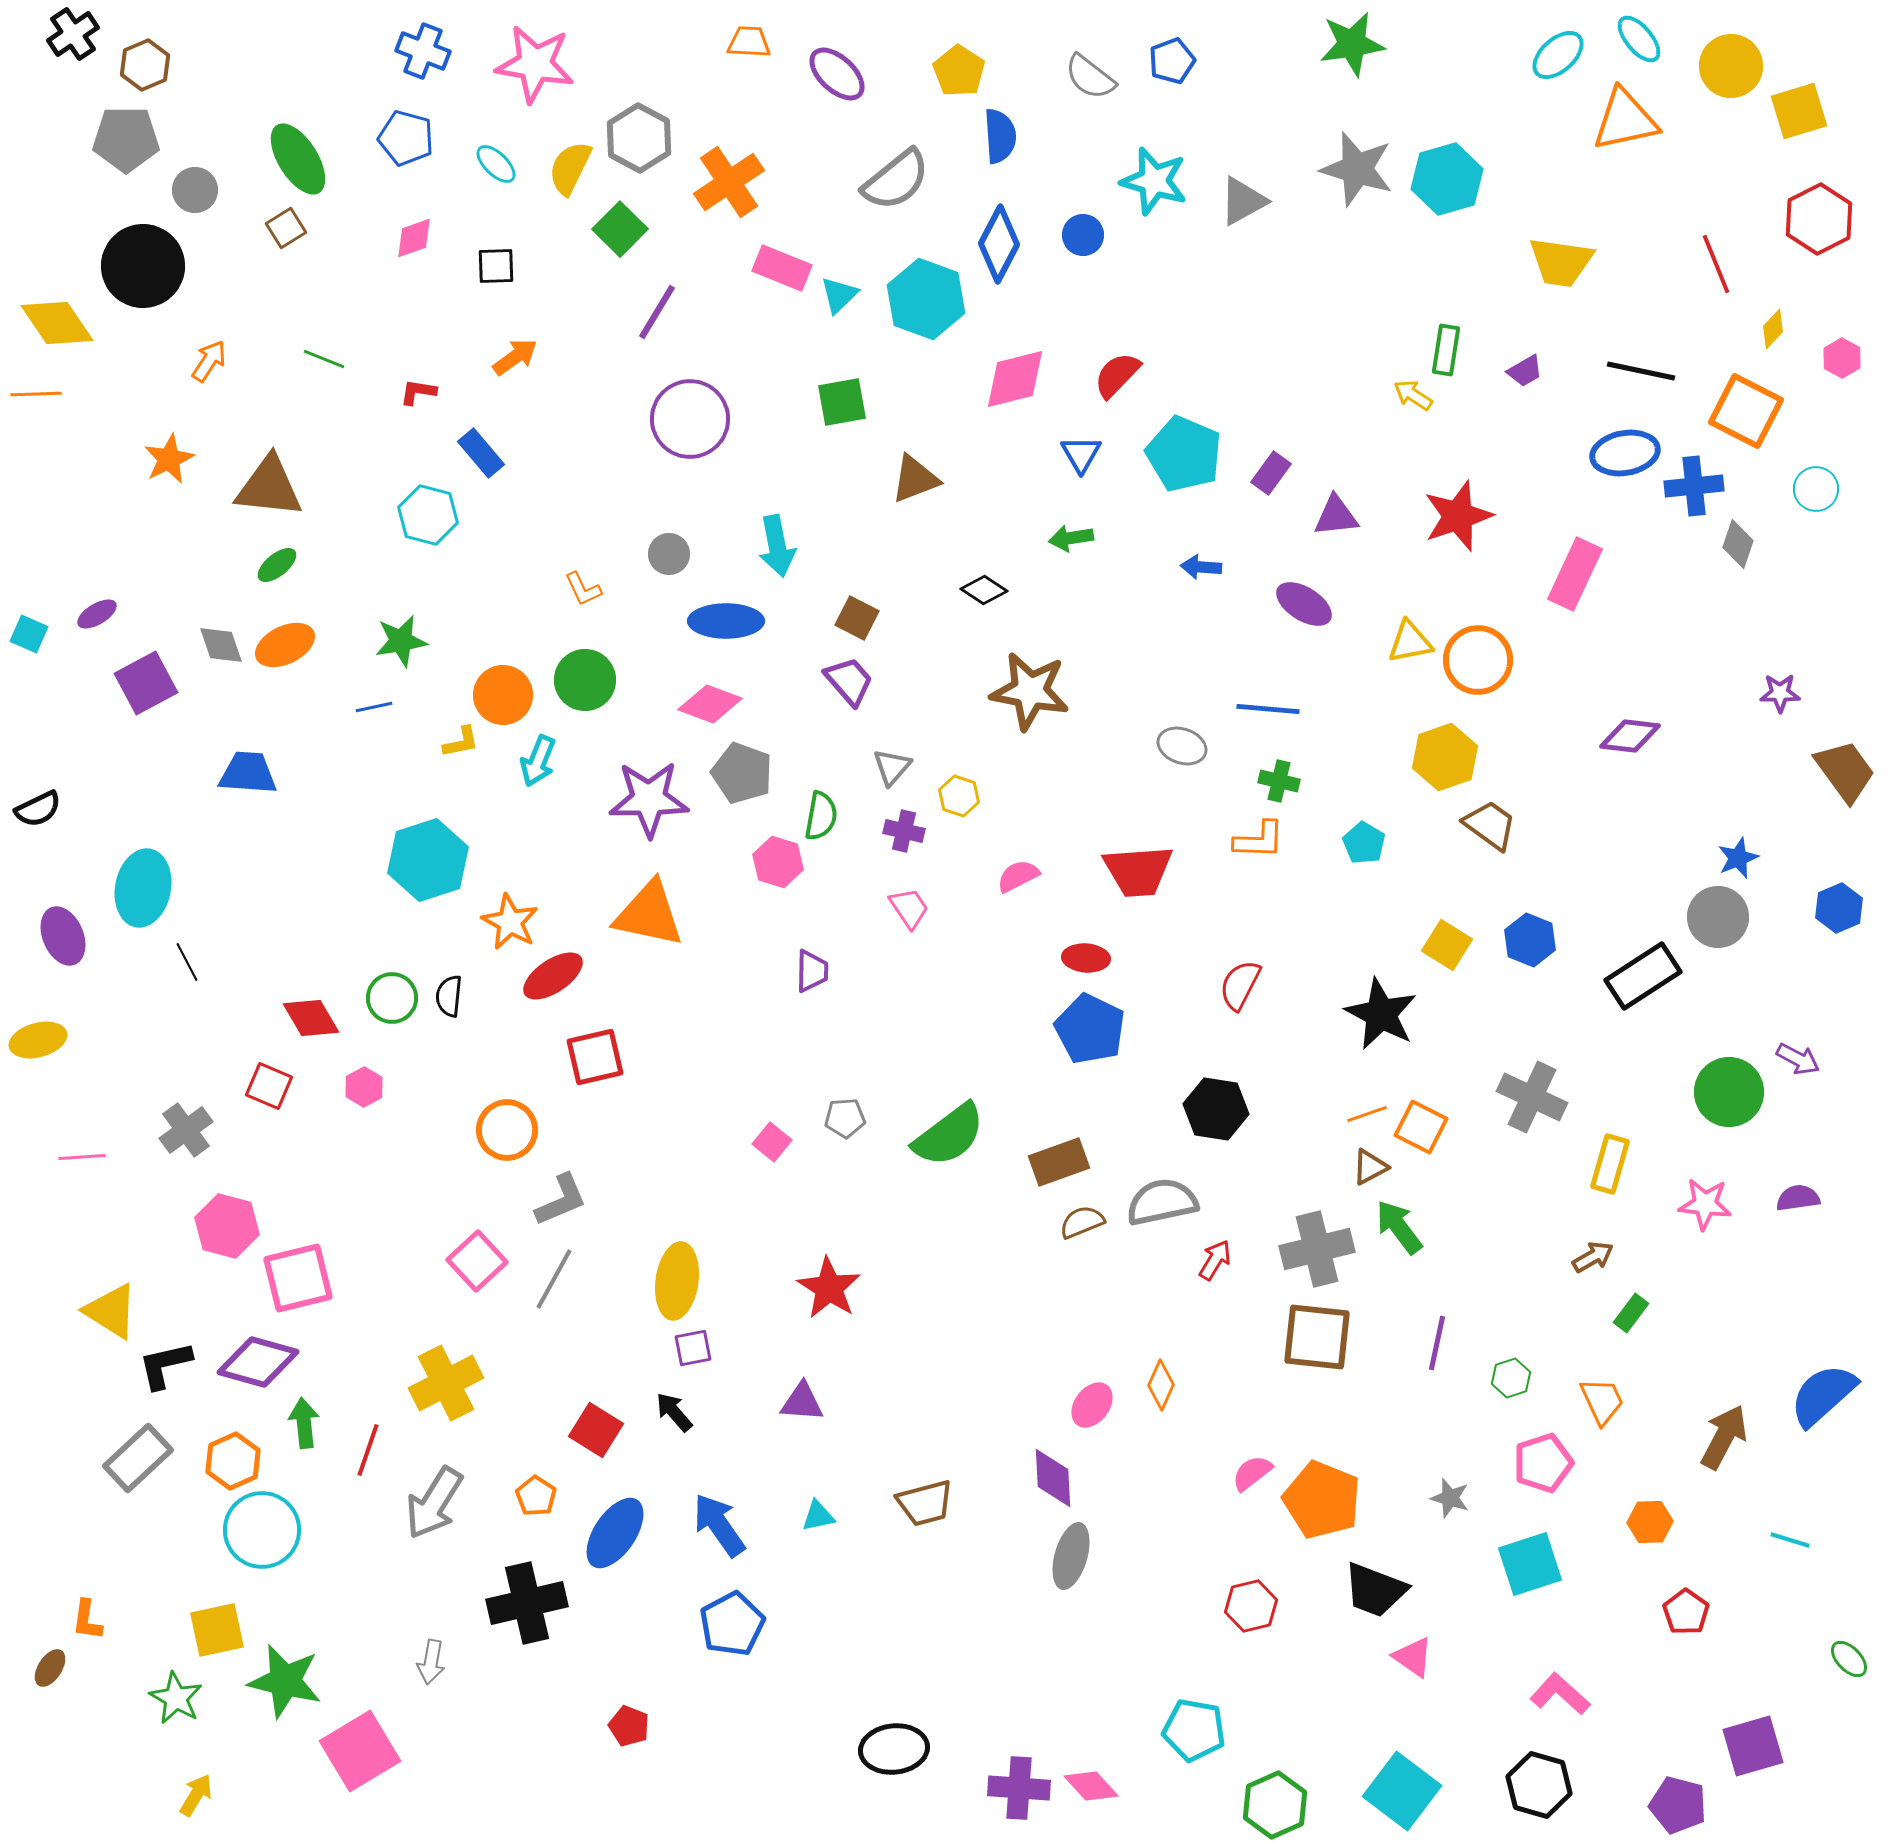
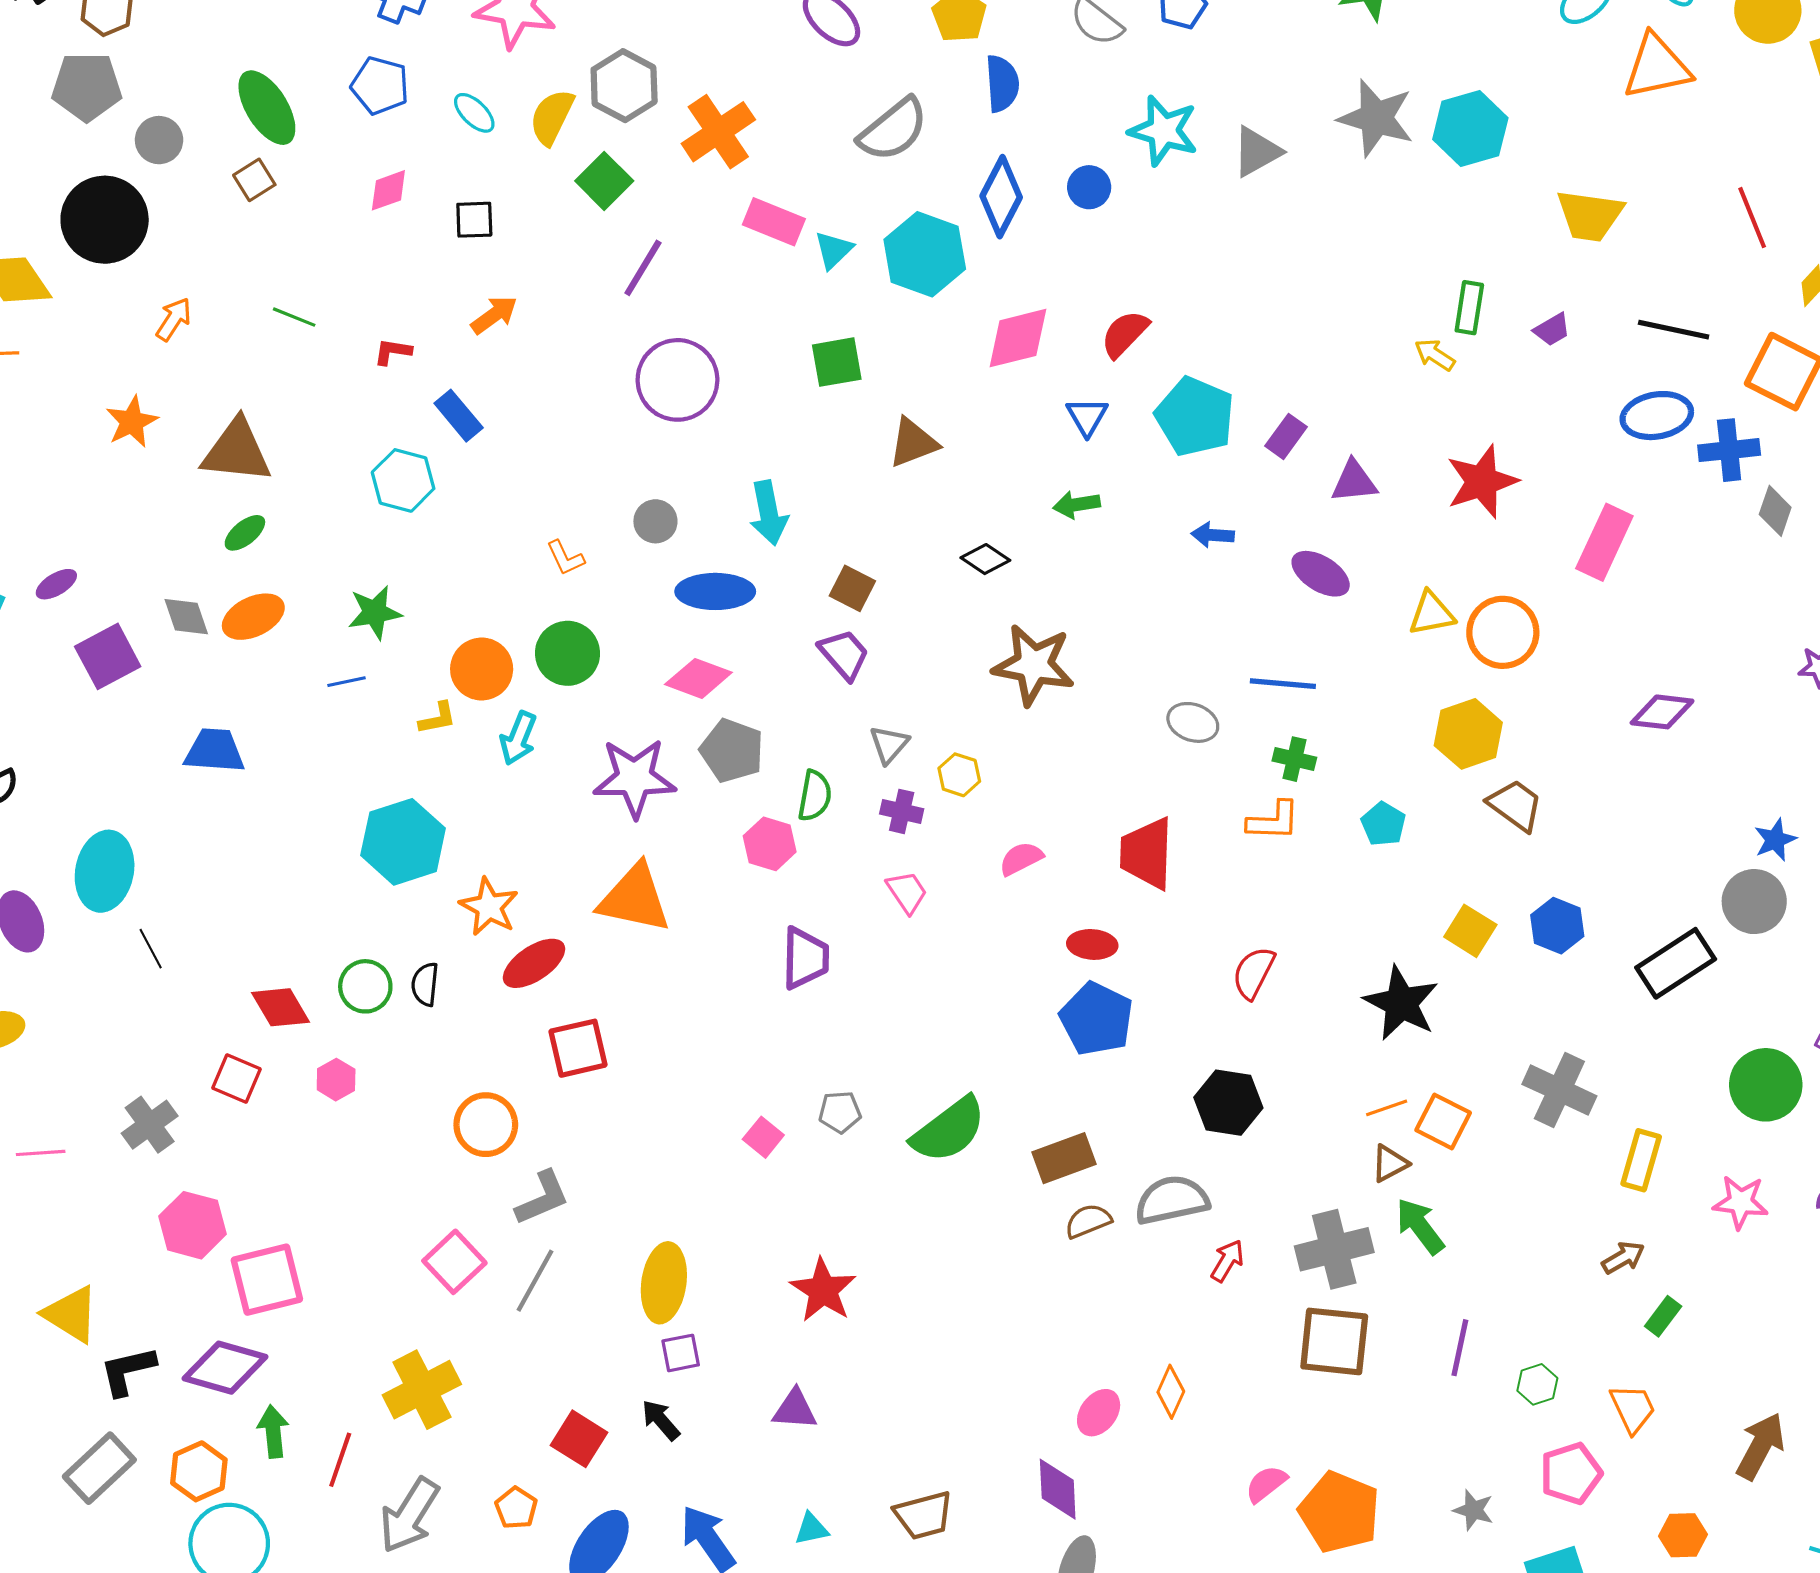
red trapezoid: (1138, 871) -> (1147, 853), turned 96
purple trapezoid: (812, 971) -> (805, 958), size x1.4

